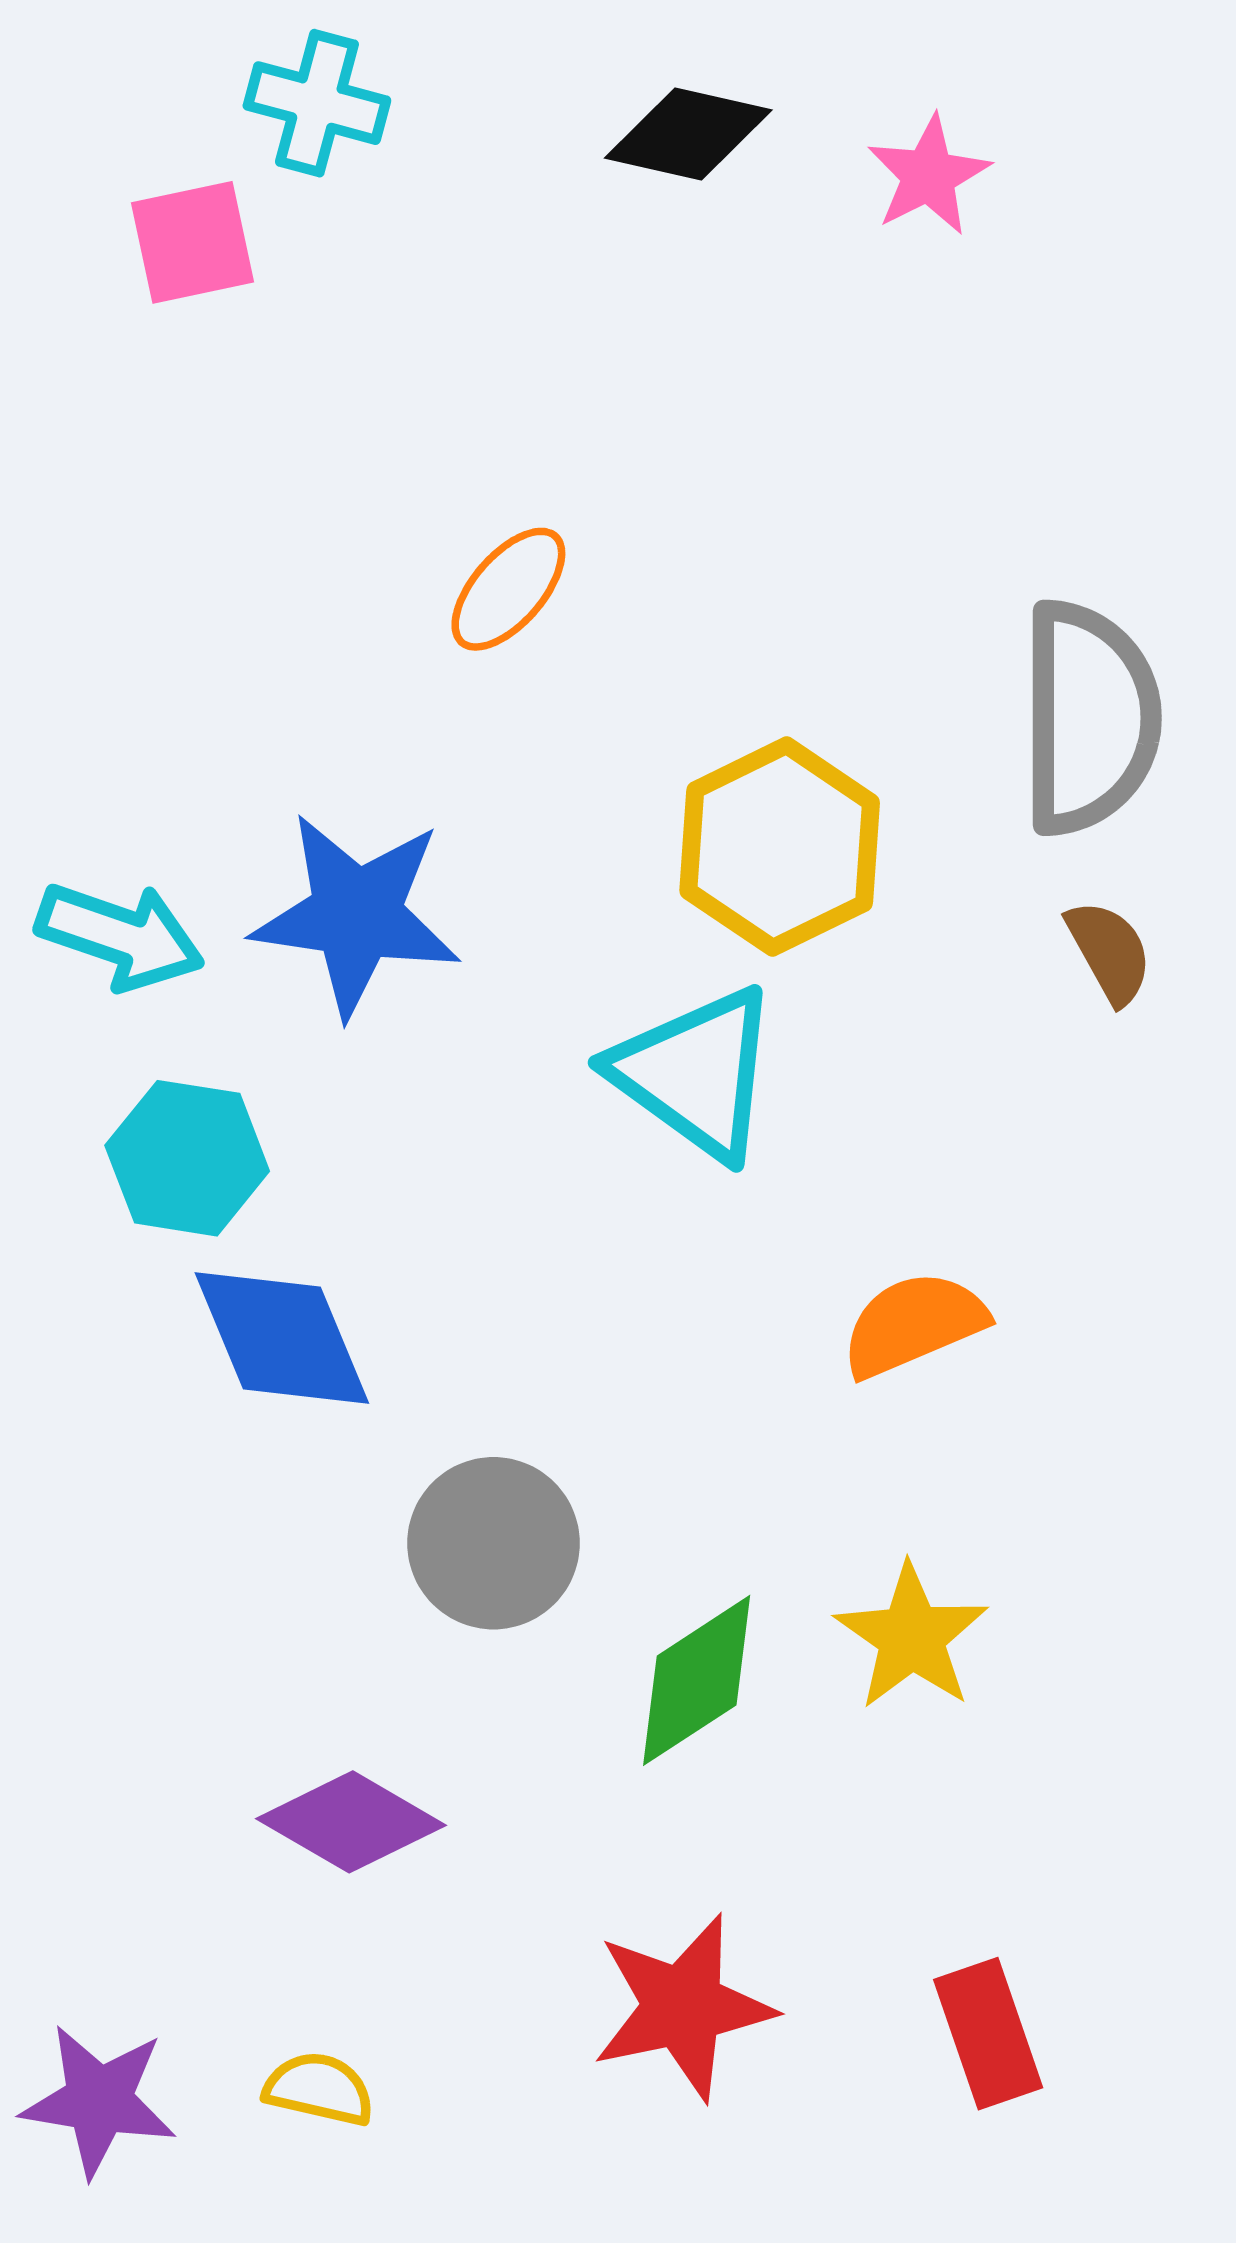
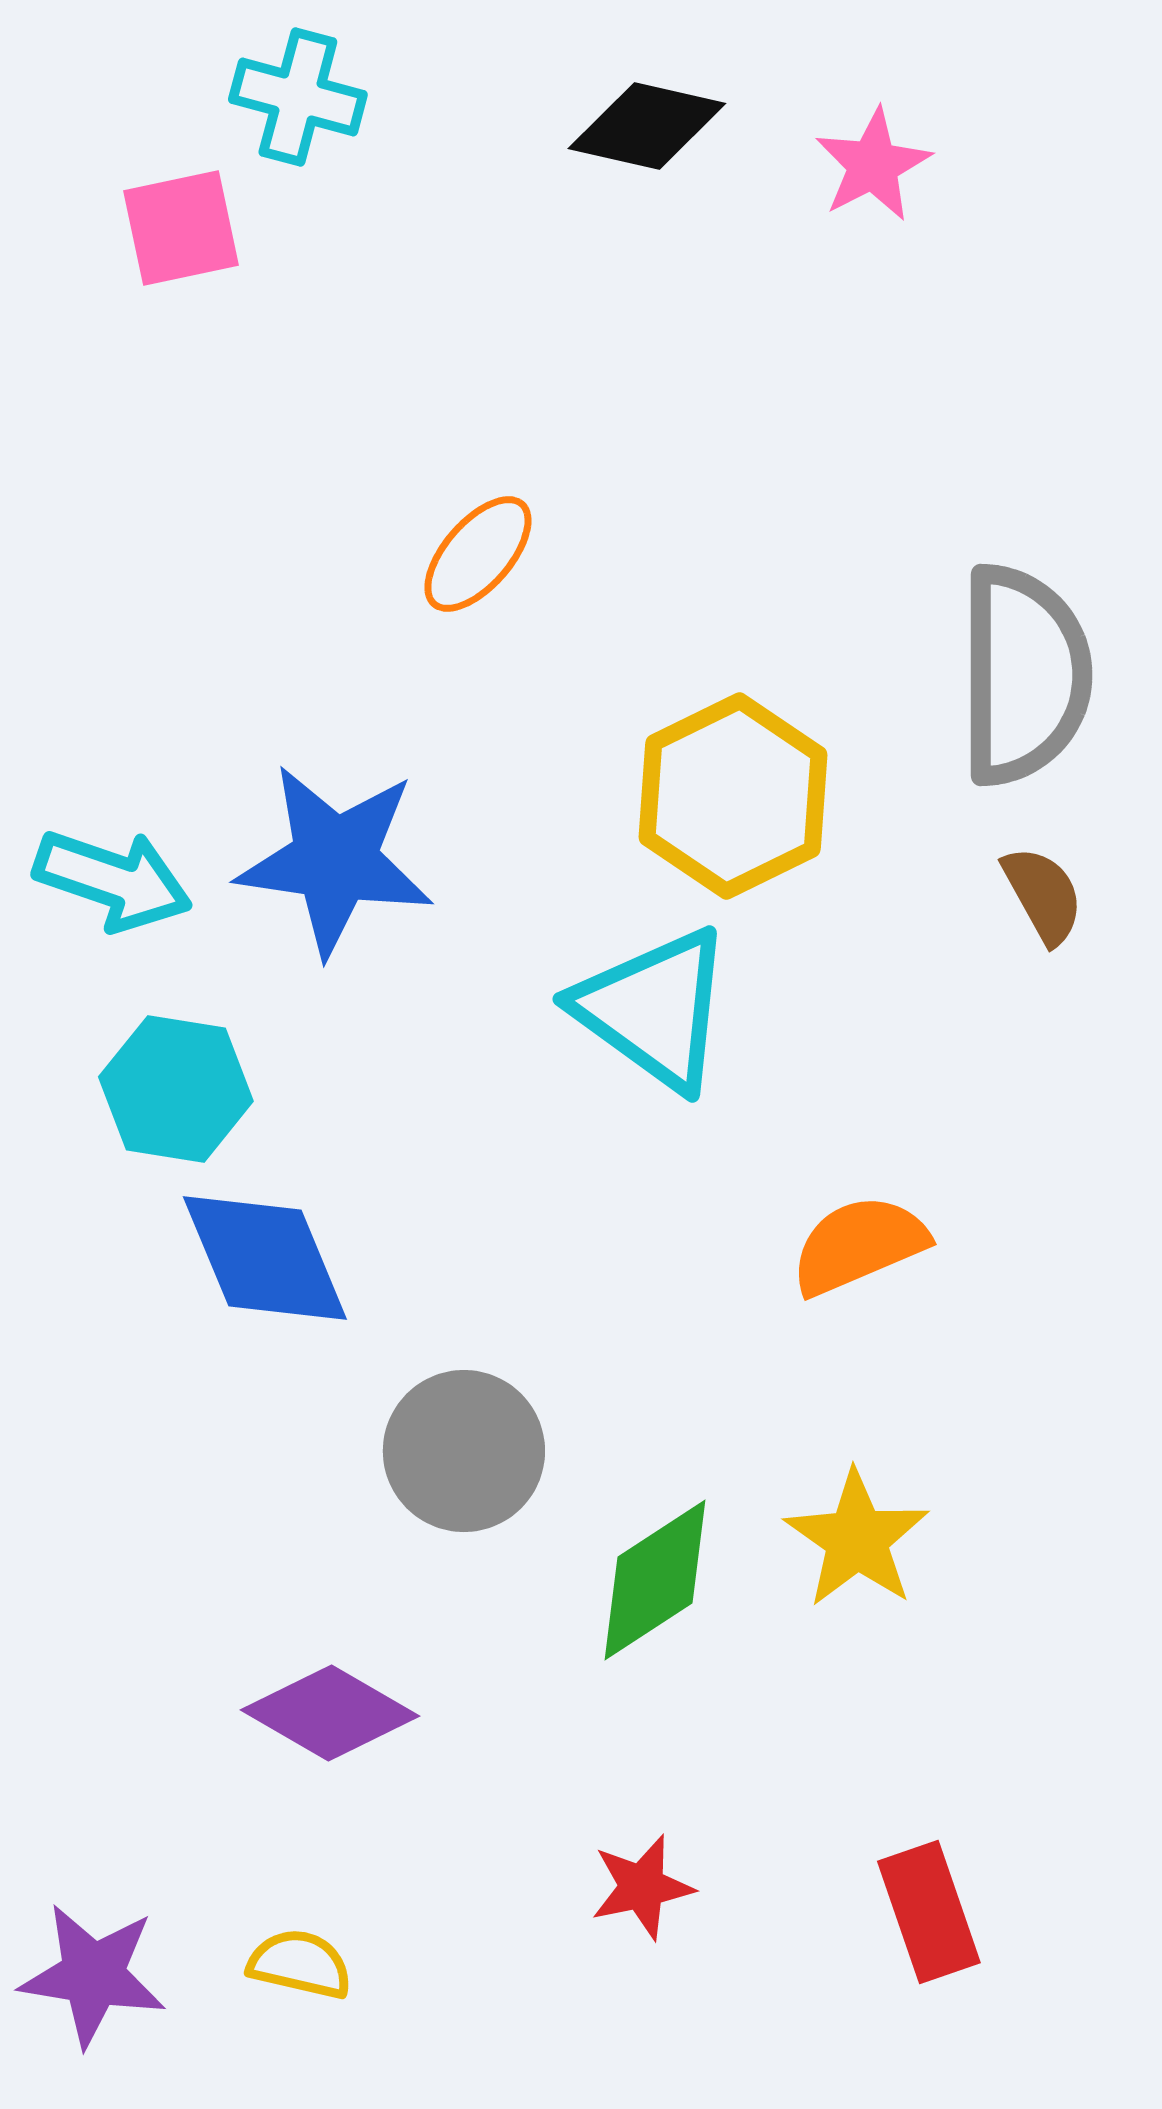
red star: (683, 2007) -> (642, 1887), size x0.6

